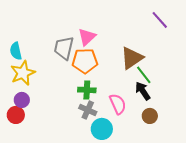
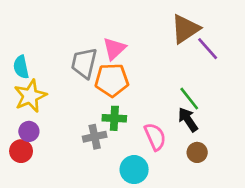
purple line: (160, 20) -> (208, 49), moved
brown triangle: (132, 58) -> (185, 29), moved
gray cross: (88, 110) -> (95, 137), moved, turned -36

